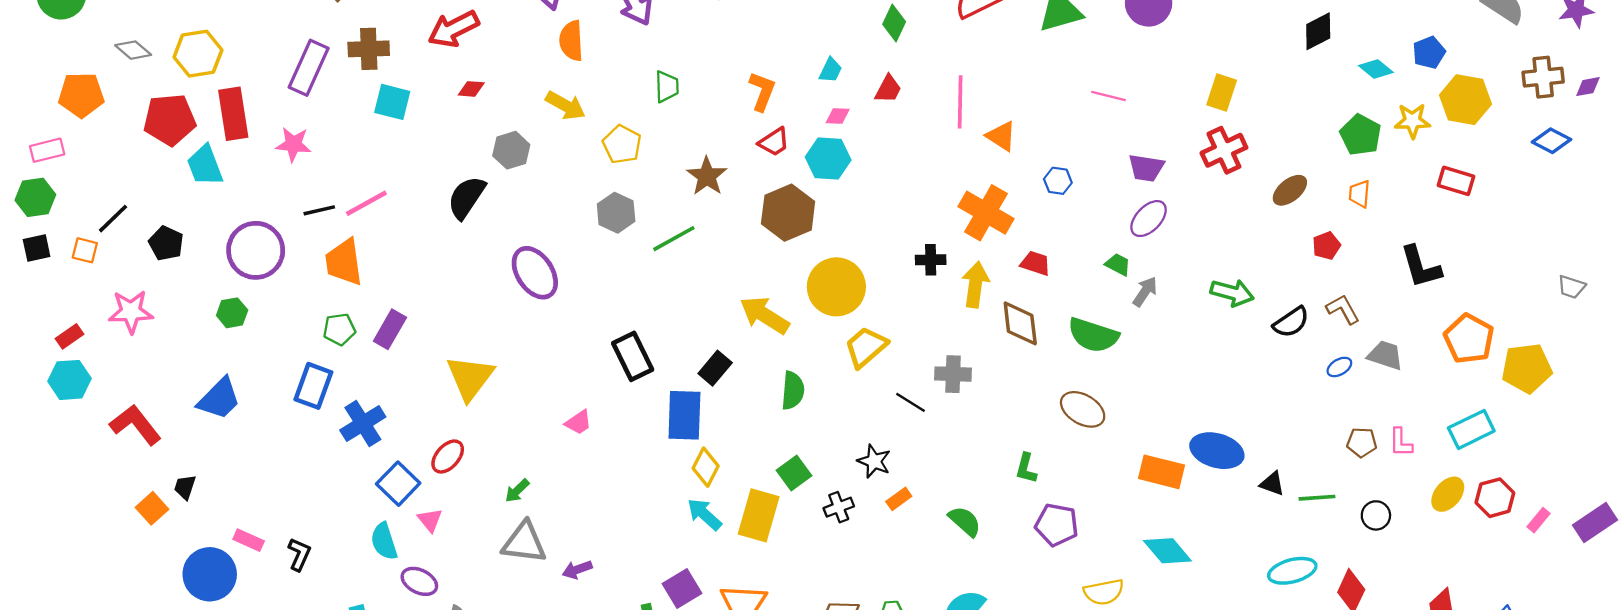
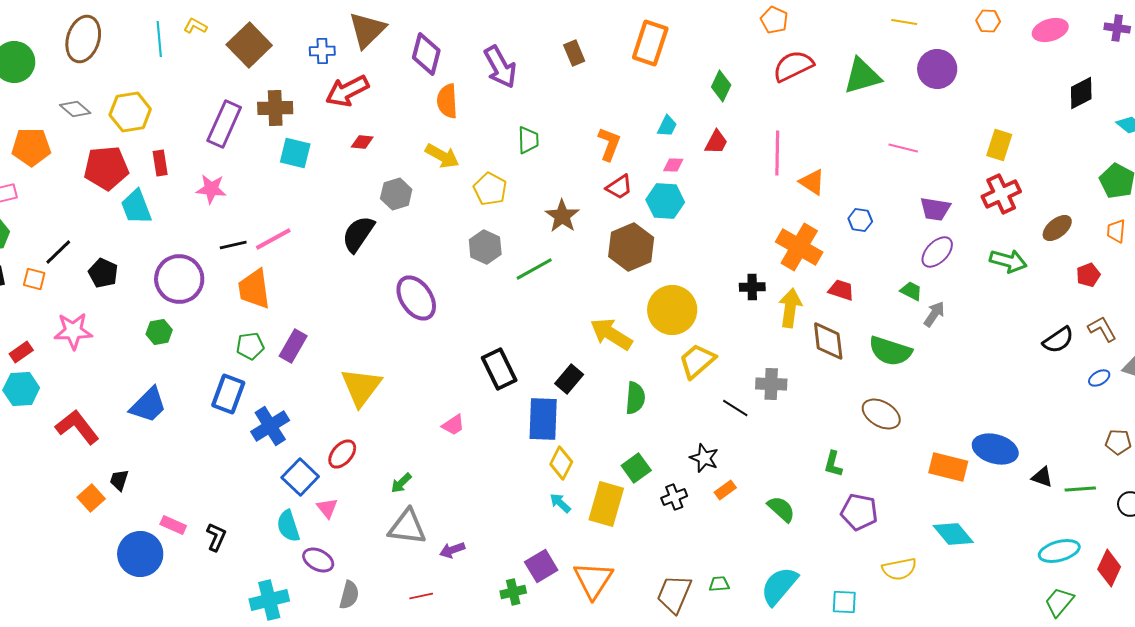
red rectangle: (233, 114) -> (160, 163), size x0.6
green arrow: (1232, 293) -> (1008, 261), moved
cyan arrow: (704, 514) -> (560, 503), size x0.7

